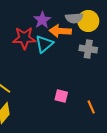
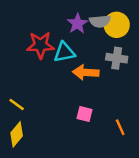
purple star: (42, 20) -> (77, 24), moved
orange arrow: (60, 31) -> (86, 72), moved
cyan triangle: (44, 44) -> (64, 52), turned 30

